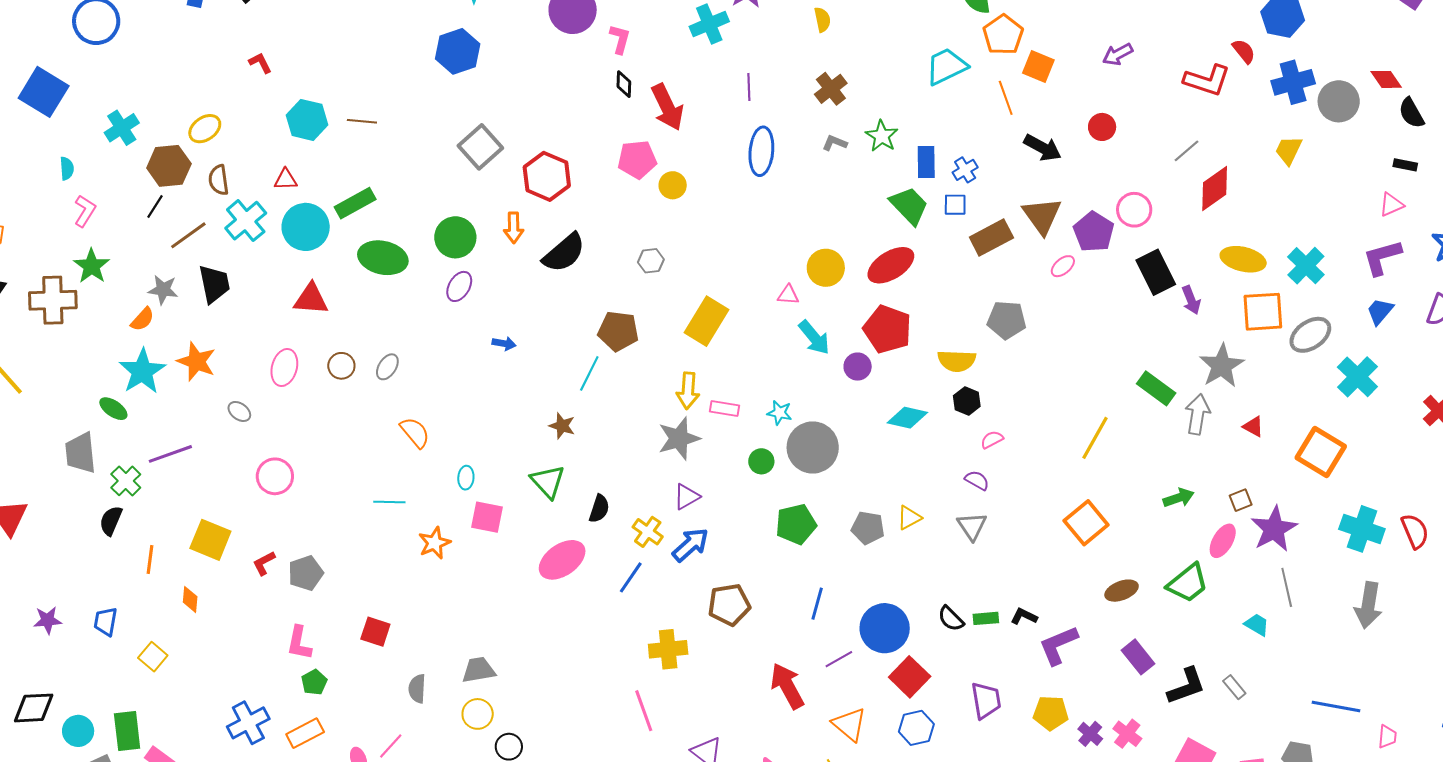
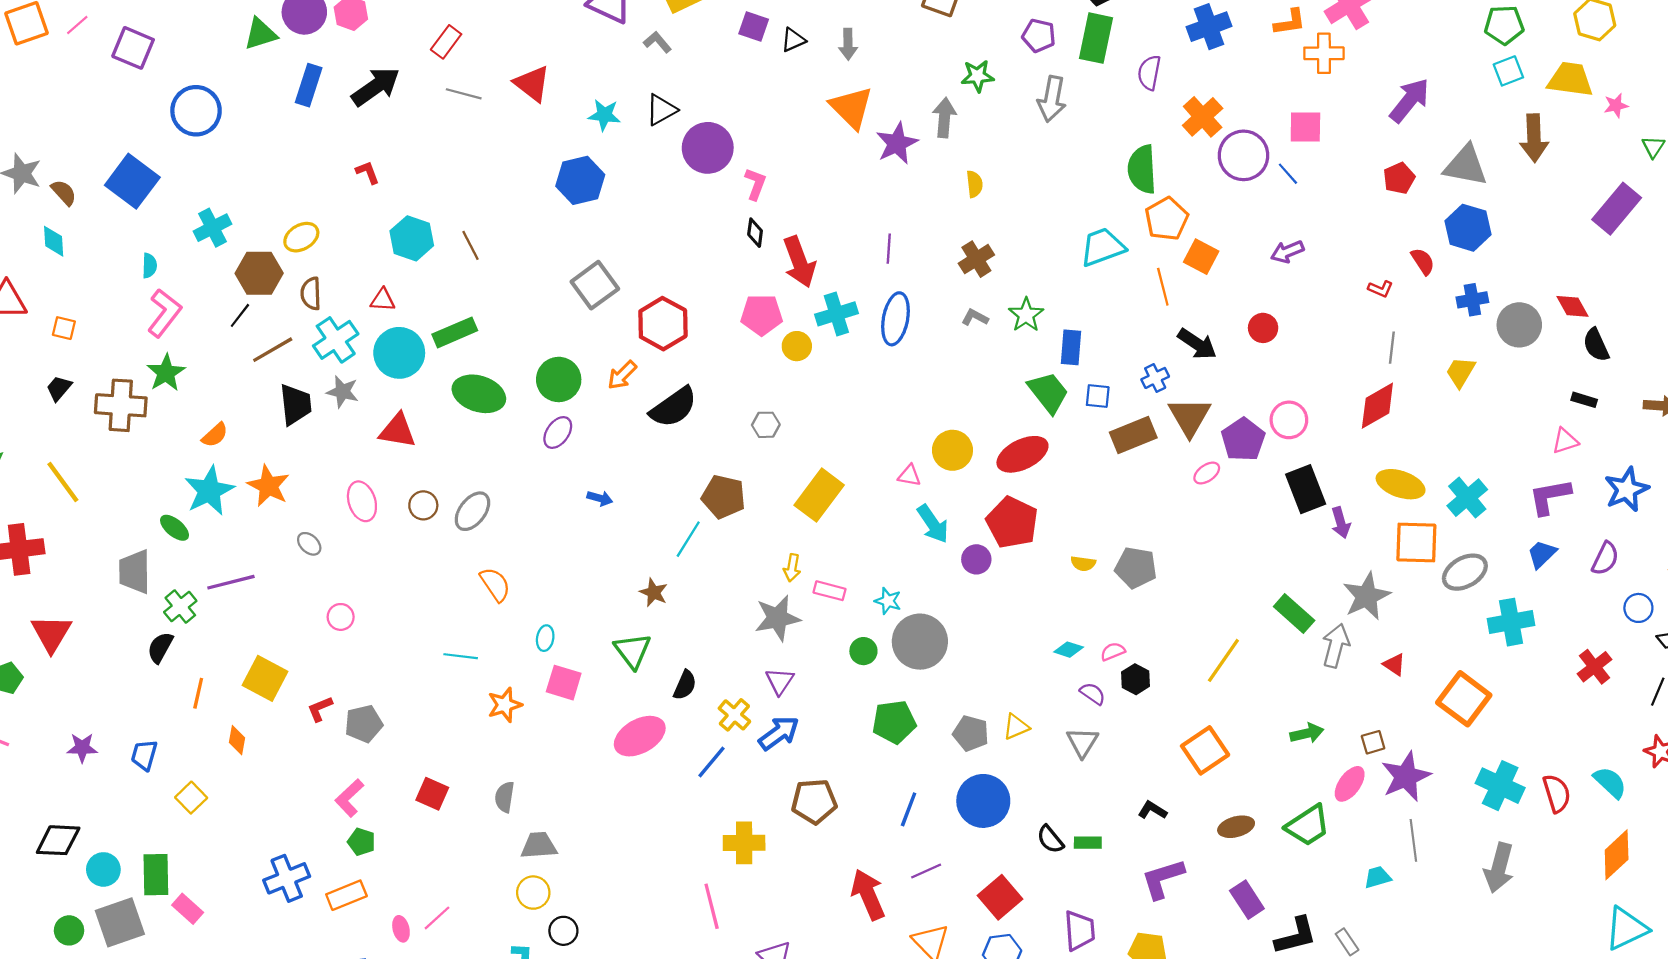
cyan cross: (709, 24) -> (836, 314), moved
red L-shape: (1207, 80) -> (1380, 289), size x0.5
blue cross: (1293, 82) -> (1472, 300), size x0.7
brown line: (362, 121) -> (471, 245), turned 52
gray line: (1187, 151) -> (1392, 348), moved, turned -48
blue cross: (965, 170) -> (1155, 378), moved
pink L-shape: (85, 211) -> (164, 313), size x1.4
orange arrow: (514, 228) -> (622, 375), turned 40
gray star: (163, 290) -> (343, 392), moved
gray pentagon: (1007, 320) -> (1136, 568), moved
yellow semicircle: (957, 361) -> (1083, 563), size x0.6
pink ellipse: (284, 367) -> (362, 501), turned -39
gray ellipse: (387, 367) -> (472, 511), size x1.4
cyan cross: (1357, 377) -> (1511, 622), turned 30
yellow arrow: (688, 391) -> (792, 568), size x0.7
black hexagon: (967, 401) -> (1136, 679), moved
cyan diamond: (907, 418) -> (1069, 650), moved, size x0.7
pink circle: (275, 476) -> (341, 617), size x0.7
purple triangle: (687, 497) -> (780, 681), turned -32
black L-shape: (1024, 616) -> (1152, 810), moved
cyan trapezoid: (1257, 625) -> (1378, 877), turned -52
blue circle: (885, 628) -> (983, 801), moved
pink L-shape: (299, 643) -> (349, 798), turned 30
green pentagon: (314, 682) -> (362, 842), turned -30
gray semicircle: (417, 689) -> (505, 797), moved

